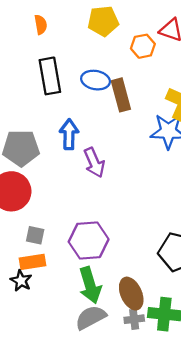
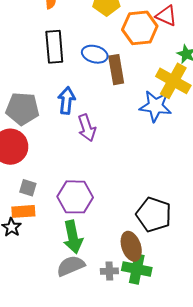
orange hexagon: (143, 46) -> (140, 28), size x1.6
brown ellipse: (131, 294) -> (131, 246), moved

